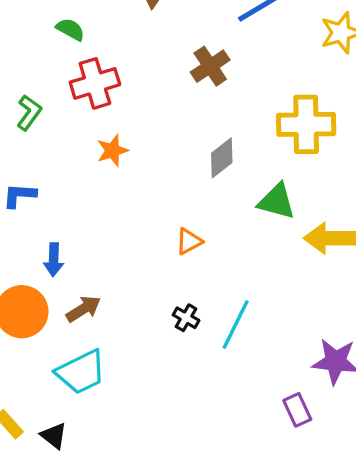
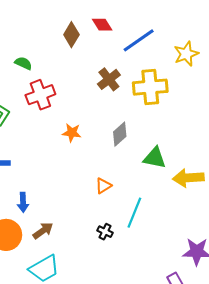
yellow cross: (306, 124) -> (150, 87), moved
orange star: (112, 151) -> (72, 133), moved, turned 30
cyan line: (236, 325) -> (134, 213), moved

